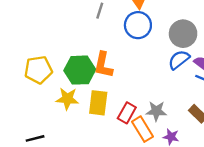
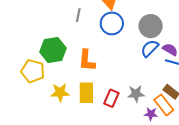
yellow pentagon: (38, 70) -> (33, 71), turned 30
green hexagon: (80, 70) -> (53, 50), moved
orange rectangle: (142, 129) -> (164, 105), moved

